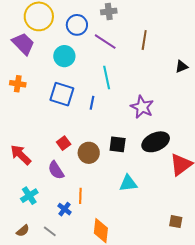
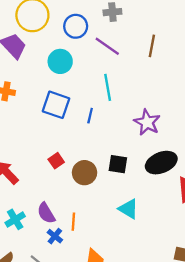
purple semicircle: (56, 170) -> (46, 213), moved
cyan triangle: (128, 183) -> (128, 209), turned 36

